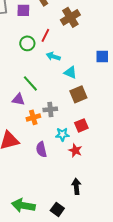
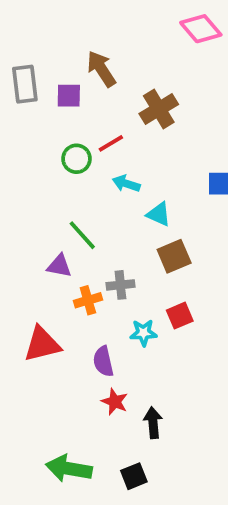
red line: (45, 35) -> (111, 143), turned 32
red star: (75, 150) -> (115, 402), moved
black arrow: (76, 186) -> (153, 423), moved
black square: (57, 209) -> (134, 476), turned 32

